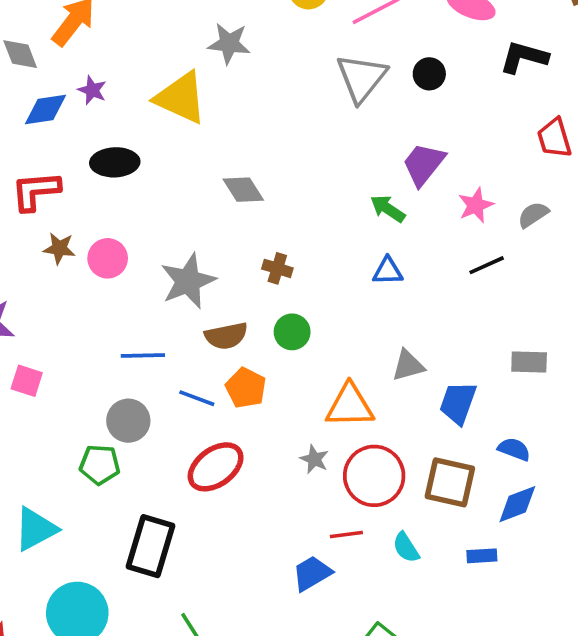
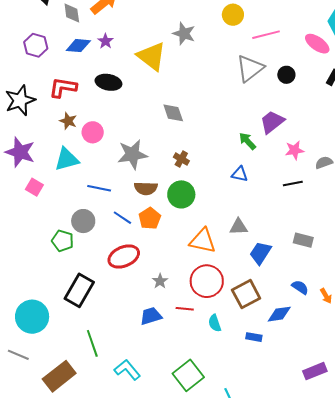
green circle: (292, 332) -> (181, 194), size x1.4
blue semicircle: (514, 449) -> (300, 287), moved
gray star: (314, 459) -> (160, 281), moved
brown square: (450, 482) -> (246, 294), turned 36
cyan triangle: (36, 529) -> (67, 159), moved
blue trapezoid: (312, 573) -> (151, 316), moved

